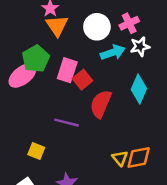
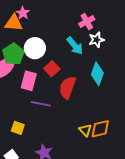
orange triangle: (57, 26) -> (14, 23), moved, turned -48
white circle: (97, 27) -> (35, 48), moved
cyan arrow: (113, 52) -> (75, 46), turned 72
pink rectangle: (67, 70) -> (29, 81), moved

